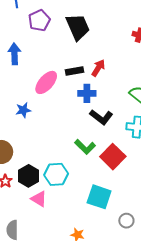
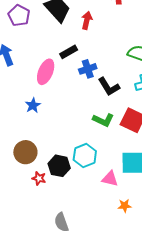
red arrow: (98, 68) -> (87, 20), moved
black L-shape: (101, 117) -> (109, 87), turned 40
pink triangle: (39, 199) -> (110, 179), moved

